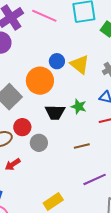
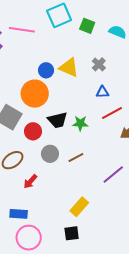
green star: (79, 107) -> (80, 123), moved
red circle: (22, 127) -> (33, 131), moved
brown line: (82, 146) -> (76, 158), moved

